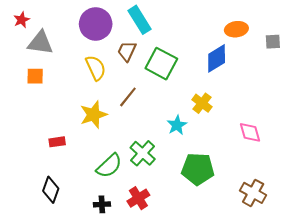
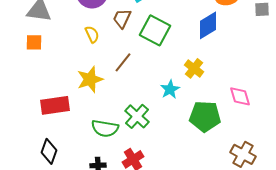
yellow semicircle: (96, 68) -> (92, 34), size x0.7
red rectangle: (57, 142) -> (55, 105), size x1.8
green semicircle: (109, 166) -> (105, 128), turned 52
green pentagon: (198, 169) -> (205, 116), moved

